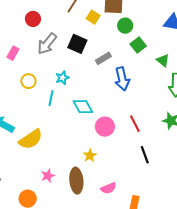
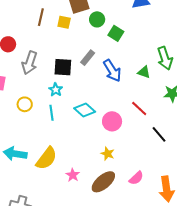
black square: (77, 44) -> (63, 67), moved
green triangle: (163, 60) -> (144, 72), moved
pink star: (48, 176) -> (73, 175), moved
brown ellipse: (76, 181) -> (103, 182), turned 75

